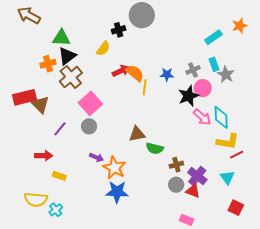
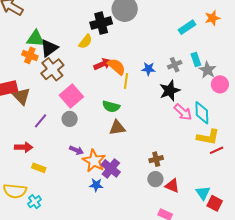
orange star: (240, 26) -> (212, 18), moved
black cross: (119, 30) -> (101, 23), size x1.5
cyan rectangle: (213, 37) -> (187, 27), moved
green triangle: (61, 38) -> (35, 39), moved
orange cross: (48, 64) -> (30, 55), turned 35
pink circle: (203, 88) -> (220, 84), moved
green semicircle: (155, 148) -> (111, 106), moved
purple cross: (197, 176) -> (111, 168), moved
cyan triangle: (227, 178) -> (203, 193), moved
blue star: (117, 192) -> (96, 185), size x0.6

